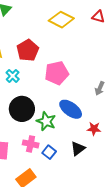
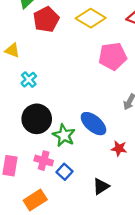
red pentagon: (28, 50) -> (46, 19), moved
pink pentagon: (57, 73) -> (113, 56), moved
black triangle: (78, 149) -> (101, 186), moved

